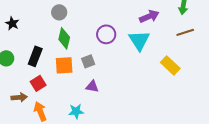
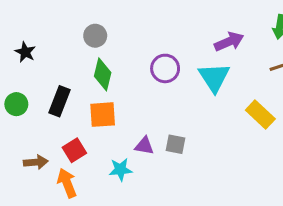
gray square: (88, 61) -> (176, 144), moved, turned 32
red square: (38, 83) -> (74, 150), moved
cyan star: (76, 111) -> (120, 170), moved

